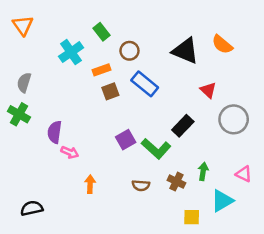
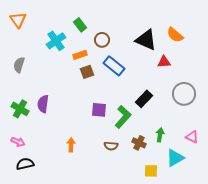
red triangle: (208, 90) -> (164, 62), moved, turned -48
green cross: (19, 114) -> (20, 109), moved
purple square: (126, 140) -> (99, 110), turned 35
green L-shape: (156, 149) -> (123, 117), turned -90
pink arrow: (70, 152) -> (18, 142), moved

